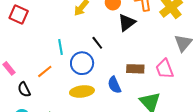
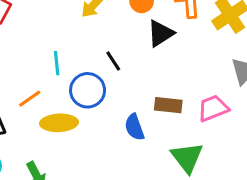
pink trapezoid: (165, 69) -> (213, 108), turned 85
yellow ellipse: (82, 91) -> (59, 123), moved

